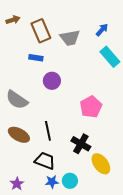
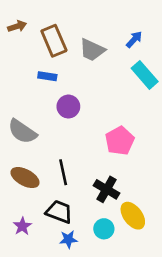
gray trapezoid: (70, 38) -> (92, 50), turned 35
cyan circle: (70, 181) -> (104, 229), moved
purple star: (17, 184) -> (22, 226), moved

